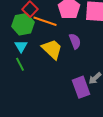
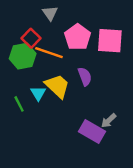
cyan triangle: (21, 46) -> (38, 93), moved
purple rectangle: (81, 87) -> (92, 131), turned -40

